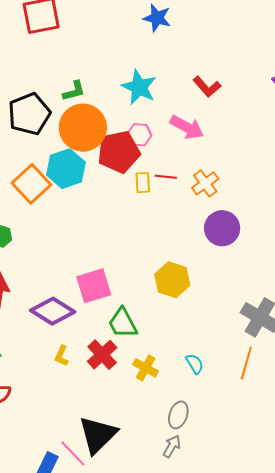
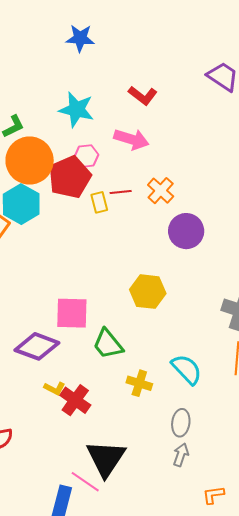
pink square: (94, 286) -> (72, 313), turned 30
red cross: (102, 355) -> (75, 400), moved
yellow L-shape: (61, 356) -> (54, 388), turned -75
cyan semicircle: (195, 364) -> (187, 369), size x1.6

